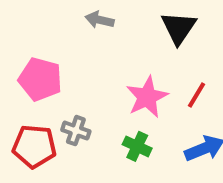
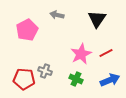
pink pentagon: (40, 79) -> (27, 30), moved, turned 30
red line: (196, 95) -> (106, 53), turned 32

